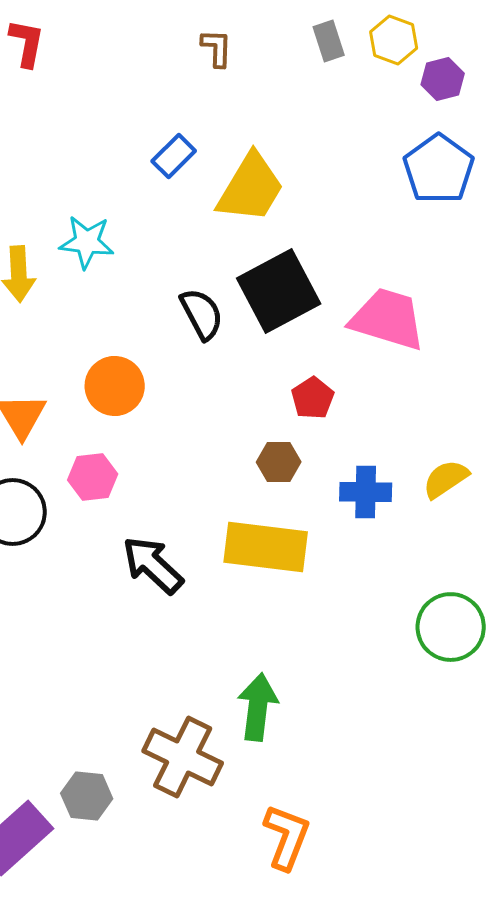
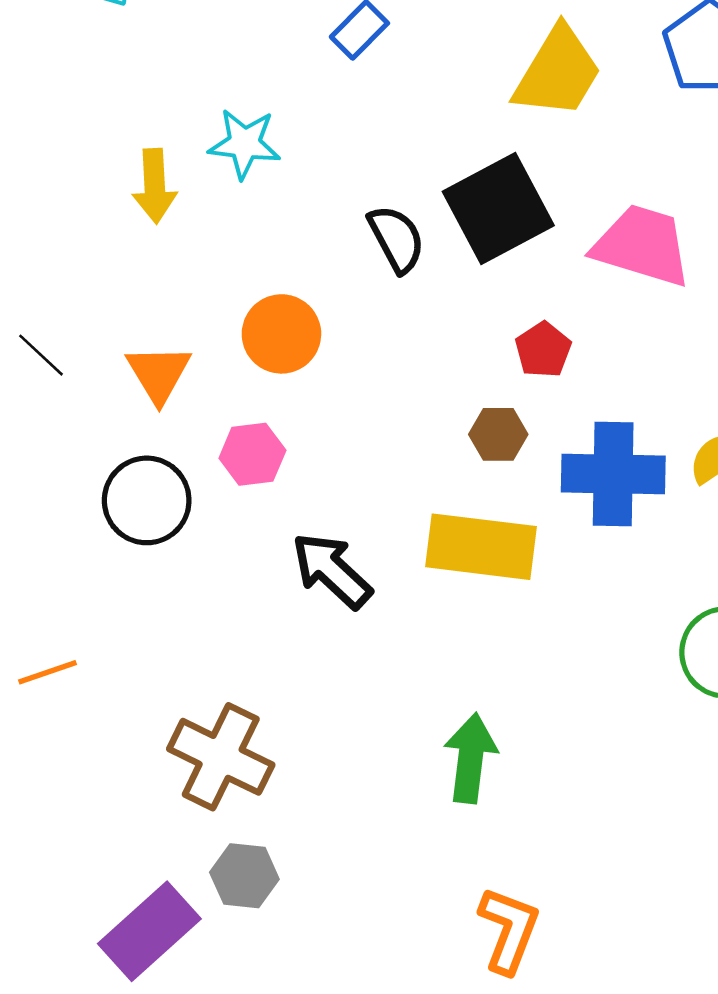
yellow trapezoid: (251, 188) -> (558, 72), moved
blue cross: (366, 492) -> (613, 474), size x1.5
brown cross: (183, 757) -> (221, 757), moved

